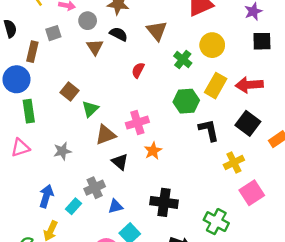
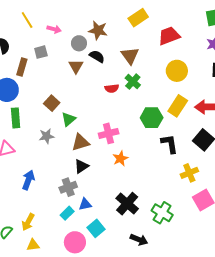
gray circle: (88, 21) -> (79, 43), moved
green cross: (183, 60) -> (133, 82), moved
red semicircle: (138, 70) -> (112, 88), turned -128
gray star: (62, 151) -> (47, 136), moved
black triangle: (120, 162) -> (81, 166), moved, turned 42
blue arrow: (46, 196) -> (28, 180), moved
black cross: (164, 202) -> (127, 204), turned 30
cyan rectangle: (74, 206) -> (67, 213), moved
green cross: (216, 222) -> (162, 213), moved

